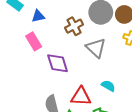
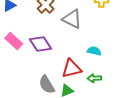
pink rectangle: (34, 41) -> (14, 41), moved

